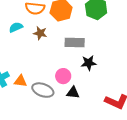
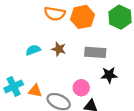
cyan semicircle: (16, 27) -> (33, 50), moved
brown star: (40, 33) -> (59, 49), moved

